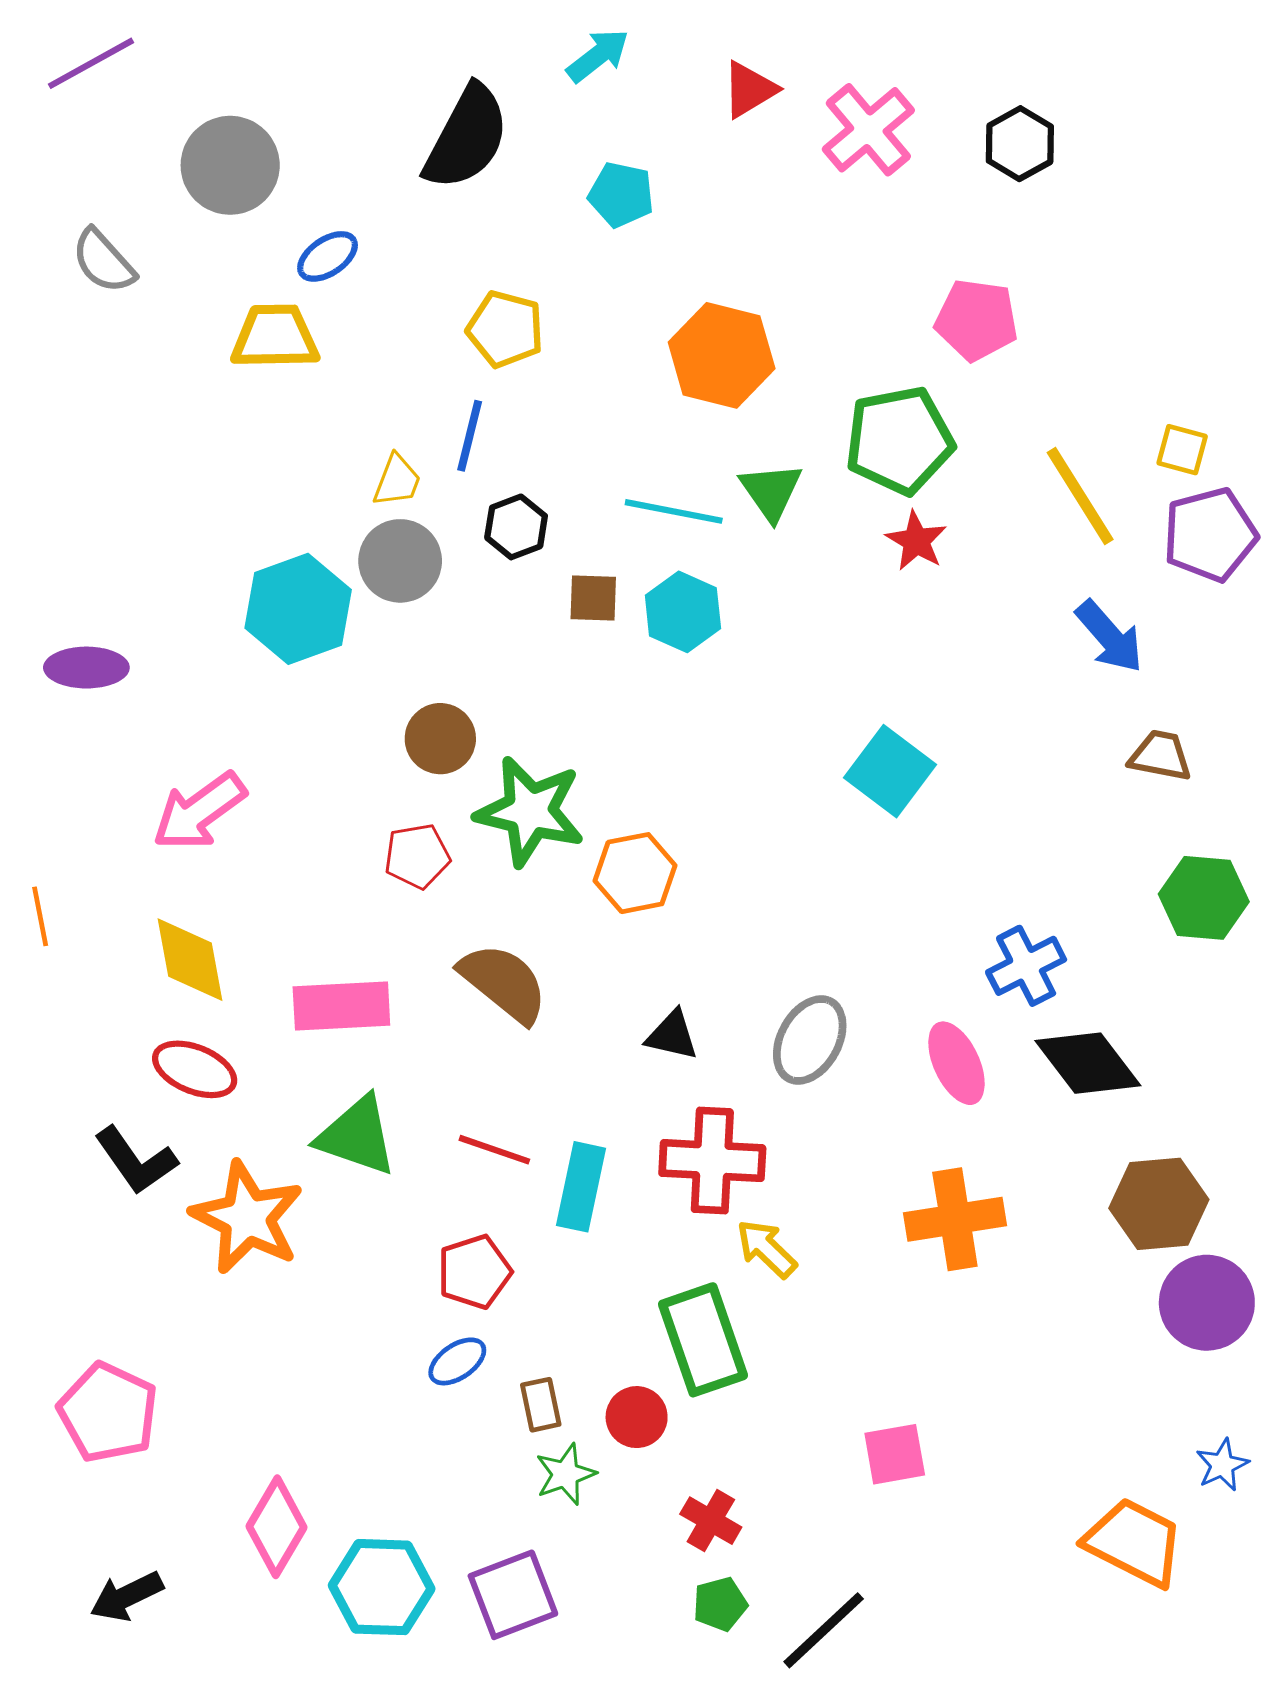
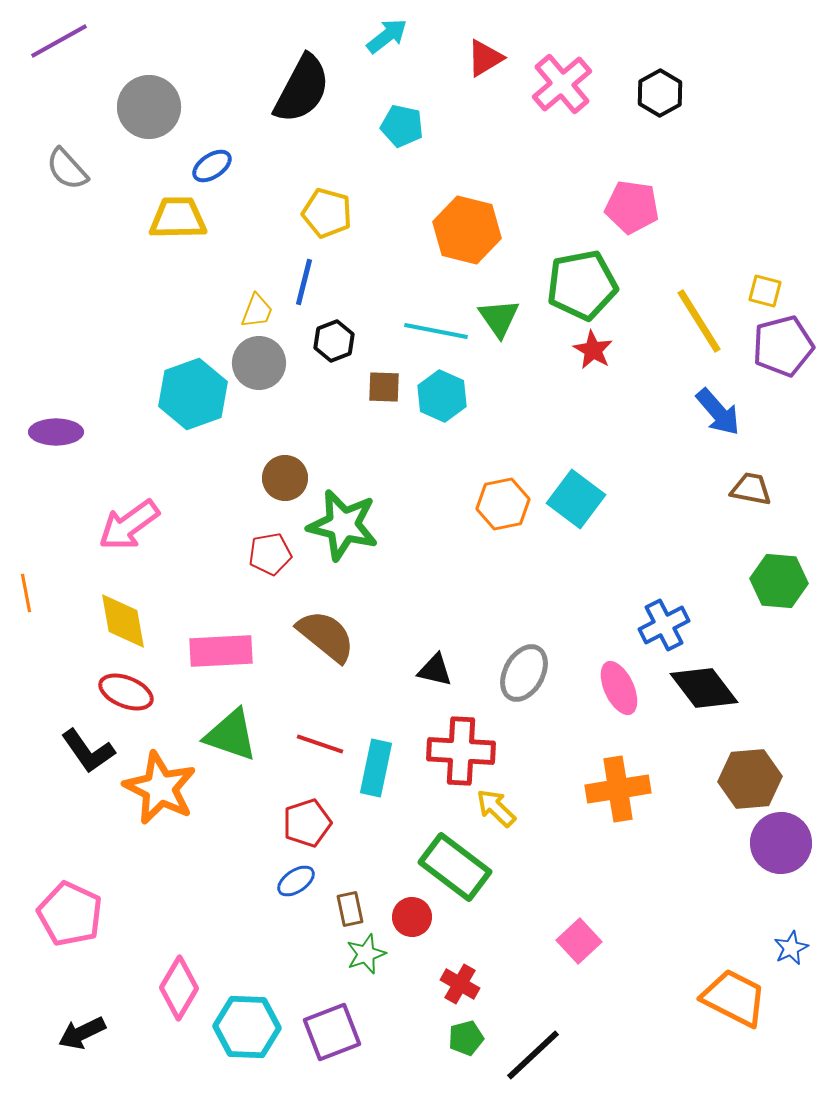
orange hexagon: (635, 873) -> (503, 504), moved
green rectangle: (703, 1340) -> (455, 867), turned -34
pink square: (895, 1454) -> (579, 941), turned -33

